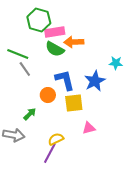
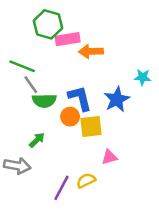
green semicircle: (55, 49) -> (44, 101), moved, turned -30
orange circle: (48, 95) -> (70, 117), moved
yellow semicircle: (56, 139) -> (86, 181), moved

